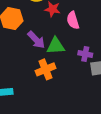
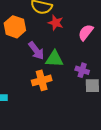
pink semicircle: (73, 20) -> (86, 32), moved, turned 48

